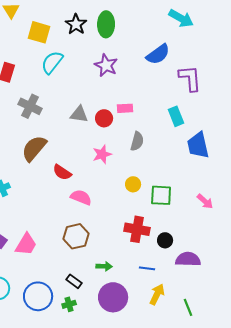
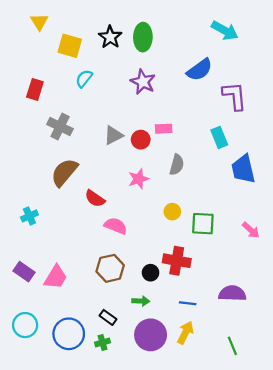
cyan semicircle: (52, 62) -> (84, 79), size x0.7
gray triangle: (79, 114) -> (113, 135), turned -36
black circle: (165, 240) -> (151, 273), moved
yellow arrow: (157, 294) -> (185, 333), moved

